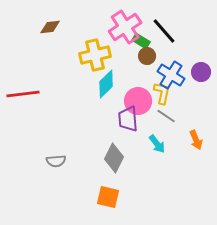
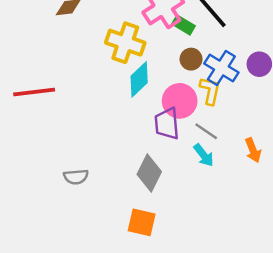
yellow cross: (95, 55) -> (125, 43), turned 32
brown circle: (147, 56) -> (191, 59), moved
gray line: (166, 116) -> (206, 131), moved

